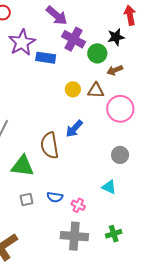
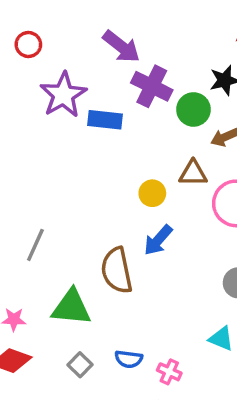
yellow circle: (73, 89) -> (152, 193), moved
gray square: (27, 200) -> (80, 365), turned -32

